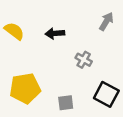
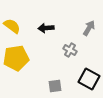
gray arrow: (106, 21) -> (89, 28), moved
yellow pentagon: (25, 88) -> (16, 58), moved

